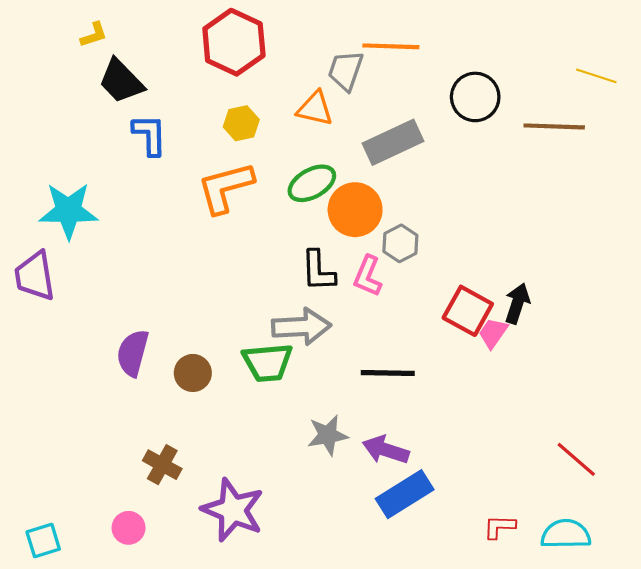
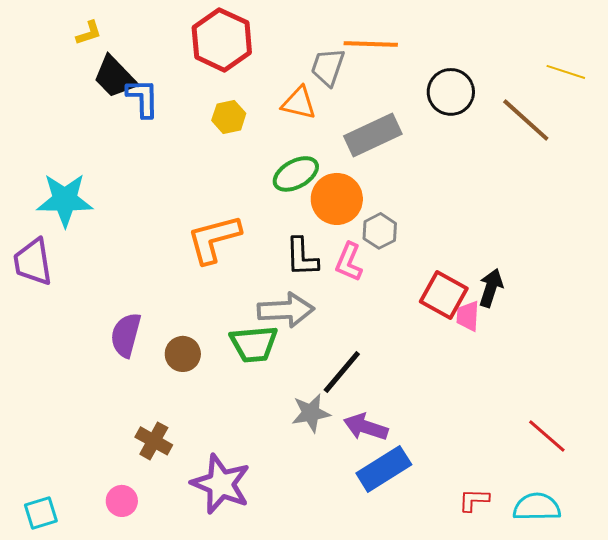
brown line: (554, 126) -> (526, 120), turned 40
blue L-shape: (150, 135) -> (143, 98), moved
orange L-shape: (225, 188) -> (214, 239), moved
pink trapezoid: (493, 333) -> (468, 316), turned -32
black line: (388, 373) -> (342, 372), moved, turned -51

